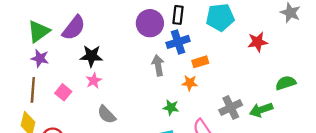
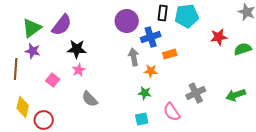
black rectangle: (178, 15) -> (163, 13), moved
orange star: (190, 83) -> (151, 71), moved
green semicircle: (286, 83) -> (243, 49), moved
brown line: (33, 90) -> (16, 69), moved
green arrow: (261, 110) -> (236, 95), moved

